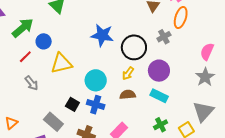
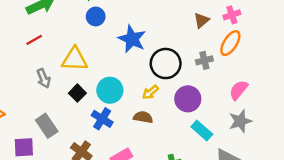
blue circle: (44, 41) -> (96, 16), moved
pink semicircle: (207, 52) -> (239, 90), moved
gray arrow: (32, 83) -> (44, 78), moved
cyan rectangle: (159, 96) -> (202, 131), moved
black square: (72, 104) -> (77, 93), moved

